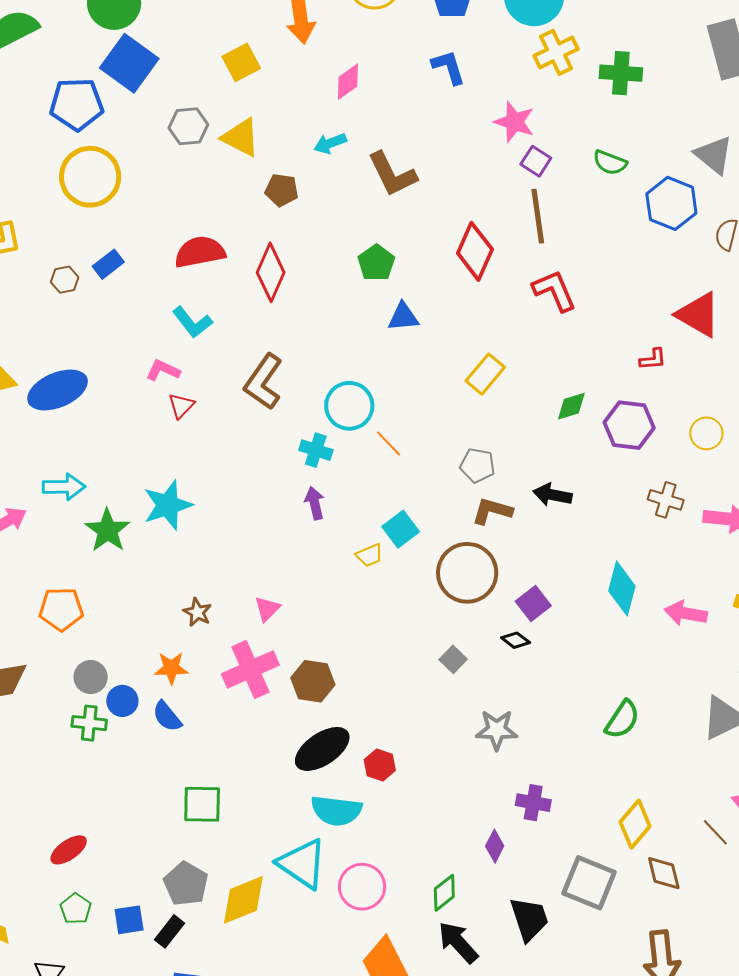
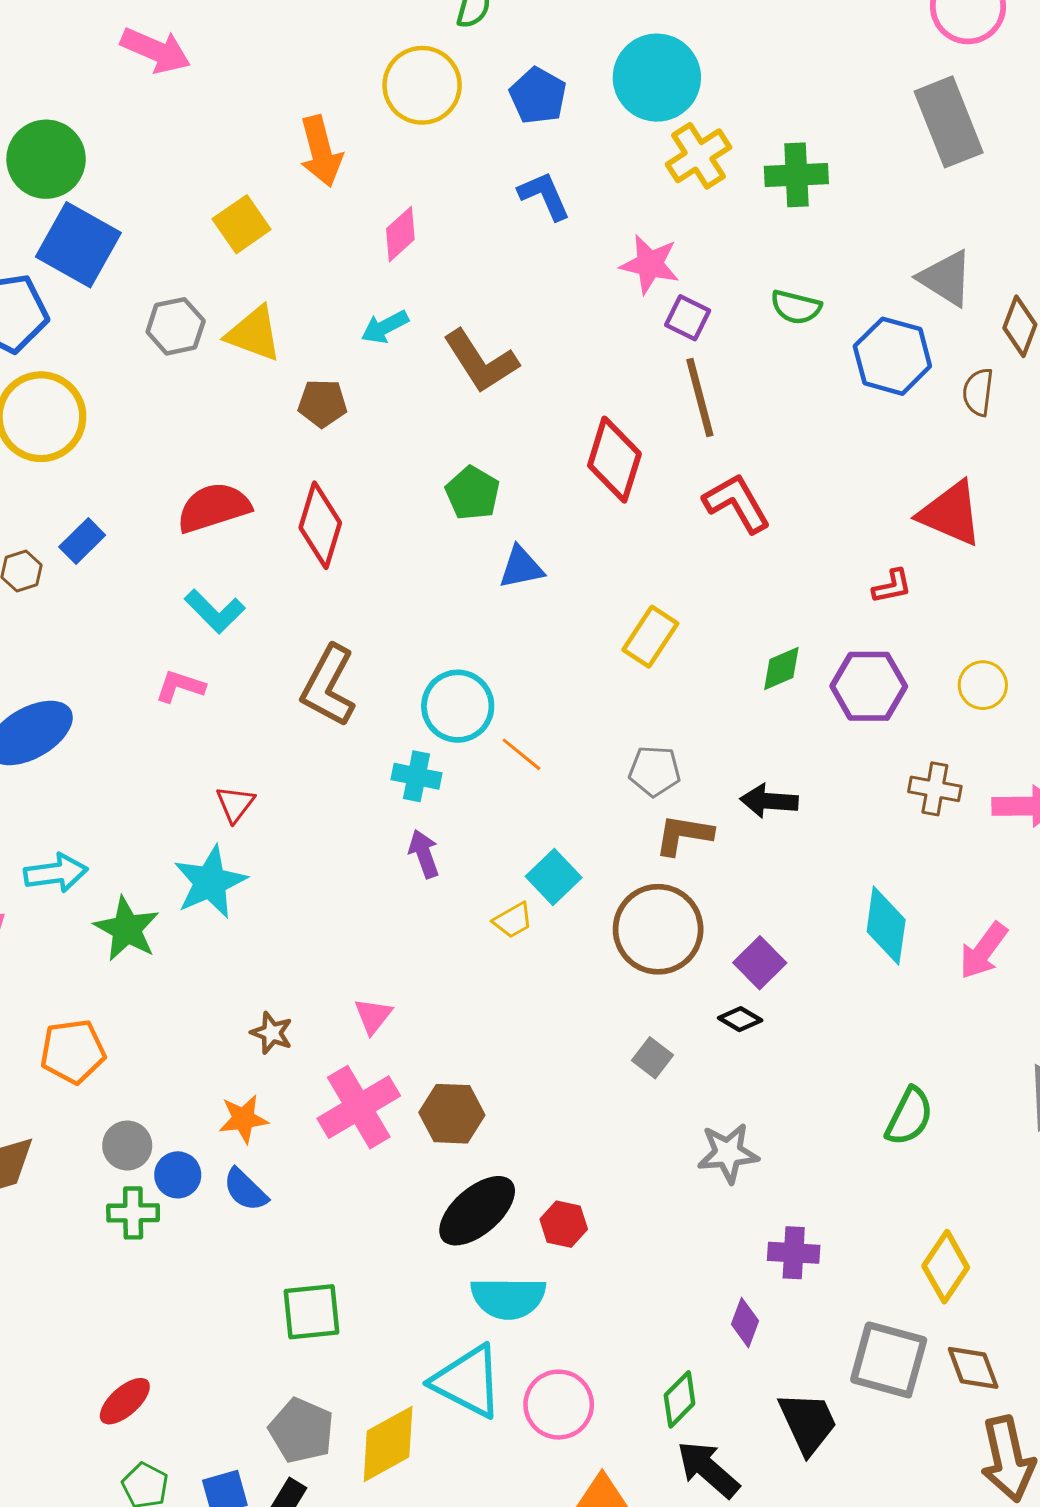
red triangle: (181, 406) -> (235, 804), moved
pink arrow: (686, 613) -> (983, 951), turned -57
brown diamond: (664, 873) -> (973, 1368), moved

